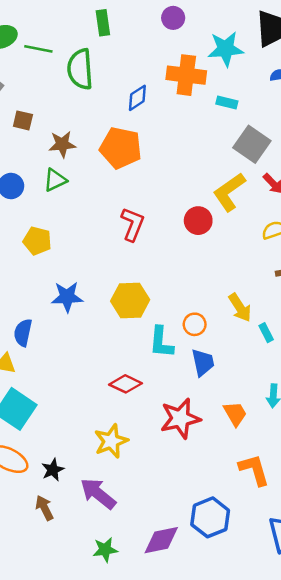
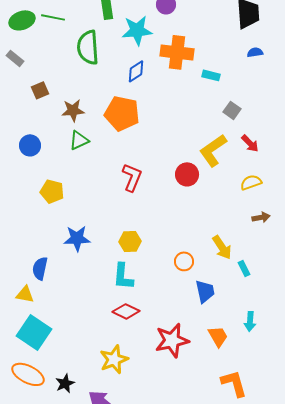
green line: (38, 49) -> (53, 17), moved
cyan star: (226, 49) -> (137, 30), moved
brown square: (23, 120) -> (40, 90), turned -36
gray square: (252, 144) -> (232, 110), size x0.6
green triangle: (55, 180) -> (79, 140), moved
yellow hexagon: (130, 300) -> (130, 241), size x0.7
cyan L-shape: (161, 342) -> (123, 276), moved
blue trapezoid: (203, 362) -> (205, 291), moved

